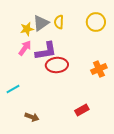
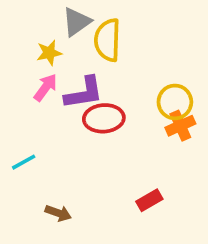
yellow semicircle: (59, 22) -> (107, 40), size x1.6
yellow circle: (96, 22) -> (175, 102), moved
gray triangle: (41, 23) -> (77, 22), moved

